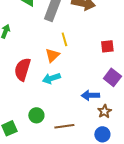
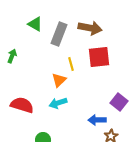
red square: (107, 46) -> (99, 57), moved, size x1.6
red semicircle: (22, 69) -> (22, 105), moved, turned 90

